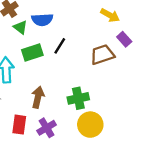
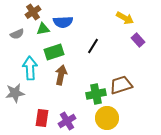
green triangle: (20, 27) -> (43, 29), turned -48
black line: (60, 46) -> (93, 46), moved
brown trapezoid: (102, 55) -> (121, 85), moved
brown arrow: (38, 97) -> (61, 75), moved

